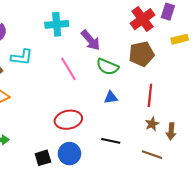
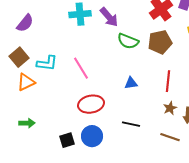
purple arrow: (91, 40) -> (109, 17), moved
cyan L-shape: (22, 57) -> (47, 63), moved
green semicircle: (108, 67) -> (128, 41), moved
pink line: (68, 69) -> (81, 68), moved

